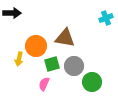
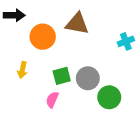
cyan cross: (106, 18) -> (126, 41), moved
brown triangle: (65, 38) -> (77, 24), moved
orange circle: (36, 46) -> (43, 37), moved

